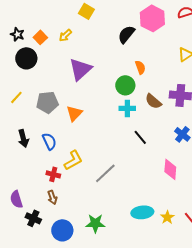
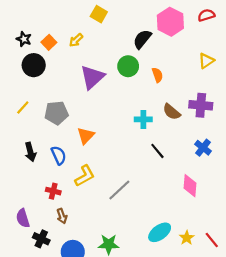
green circle: (125, 85) -> (128, 66), moved
orange triangle: (74, 113) -> (86, 136), moved
red cross: (53, 174) -> (53, 191), moved
cyan ellipse: (142, 212) -> (160, 232), turned -30

